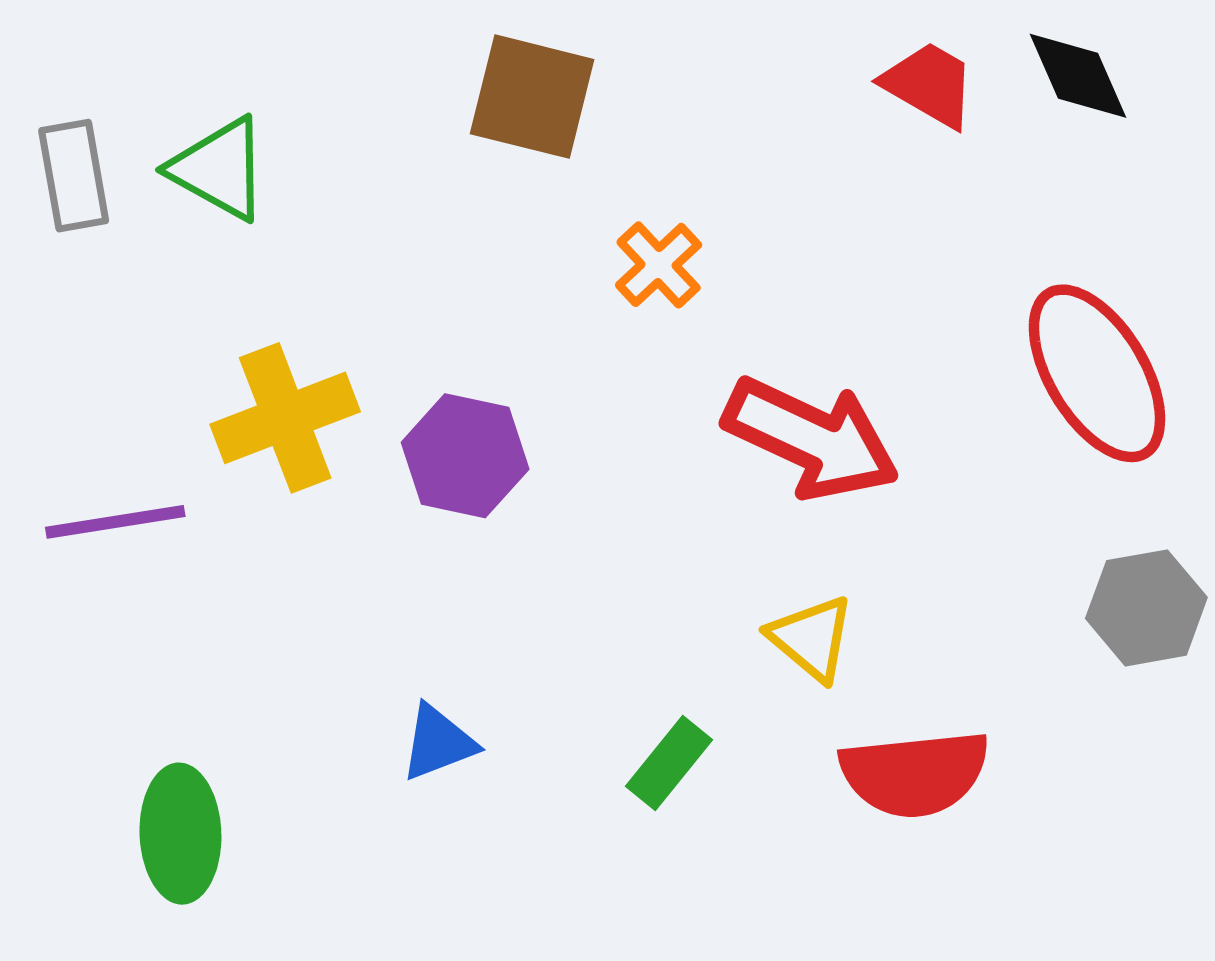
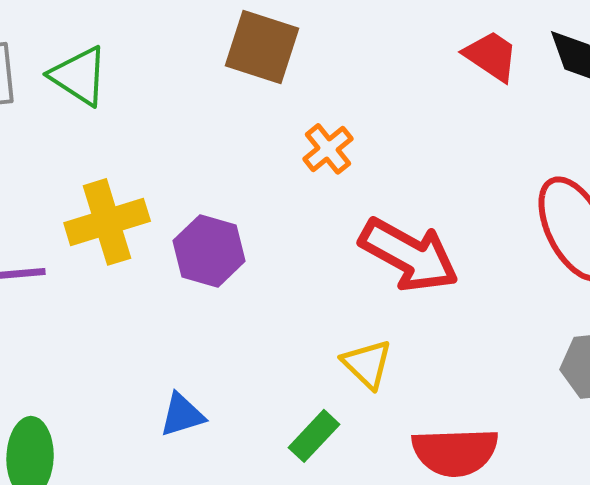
yellow triangle: (811, 638) -> (367, 364), moved

